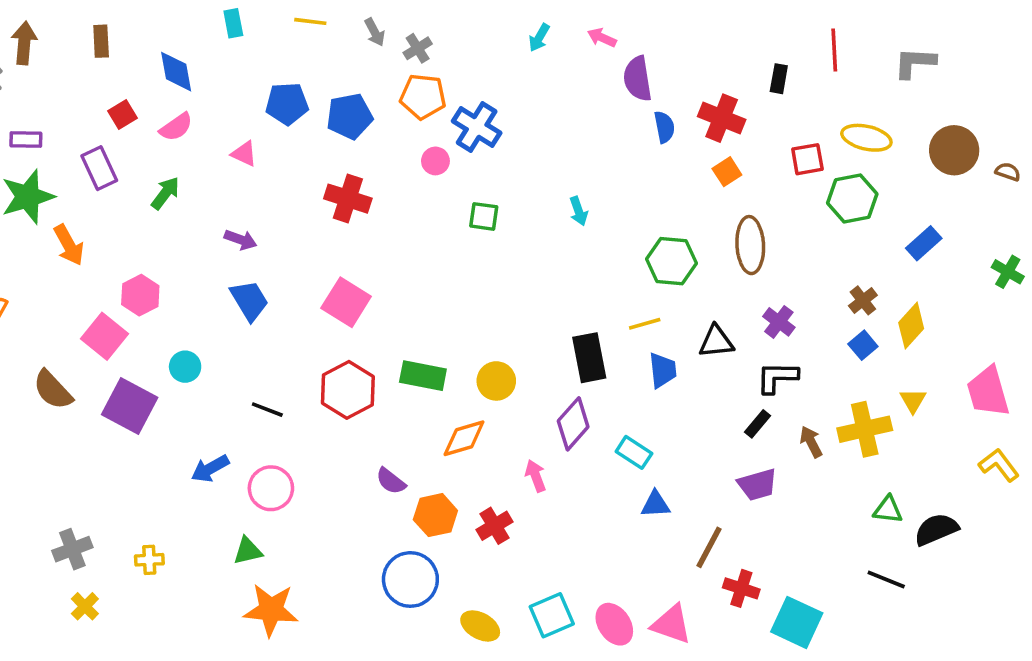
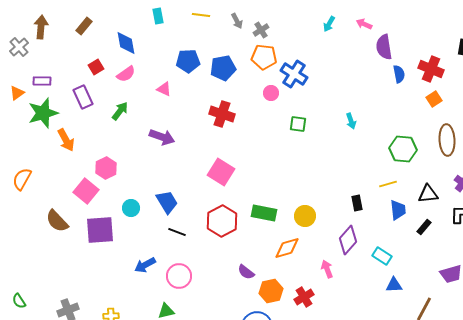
brown rectangle: (101, 41) -> (84, 26), turned 42
purple arrow: (241, 240) -> (162, 137), size x1.4
blue trapezoid: (249, 300) -> (167, 202), moved
black rectangle: (589, 358) -> (357, 203), size x0.6
purple square: (130, 406) -> (100, 230), turned -32
black rectangle: (757, 424) -> (424, 227), moved

